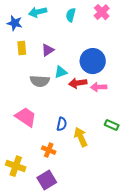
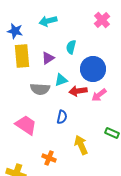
cyan arrow: (38, 12) -> (48, 21), moved
cyan semicircle: (71, 15) -> (71, 47), moved
yellow rectangle: (22, 48) -> (22, 56), size x1.6
pink arrow: (99, 87) -> (99, 95), turned -35
blue semicircle: (62, 124) -> (62, 117), moved

